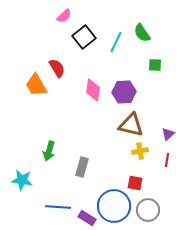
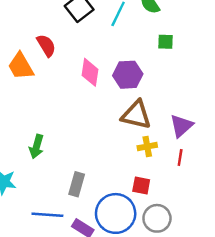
purple triangle: (168, 134) -> (181, 126), size x1.5
gray rectangle: (82, 167) -> (77, 184), moved

